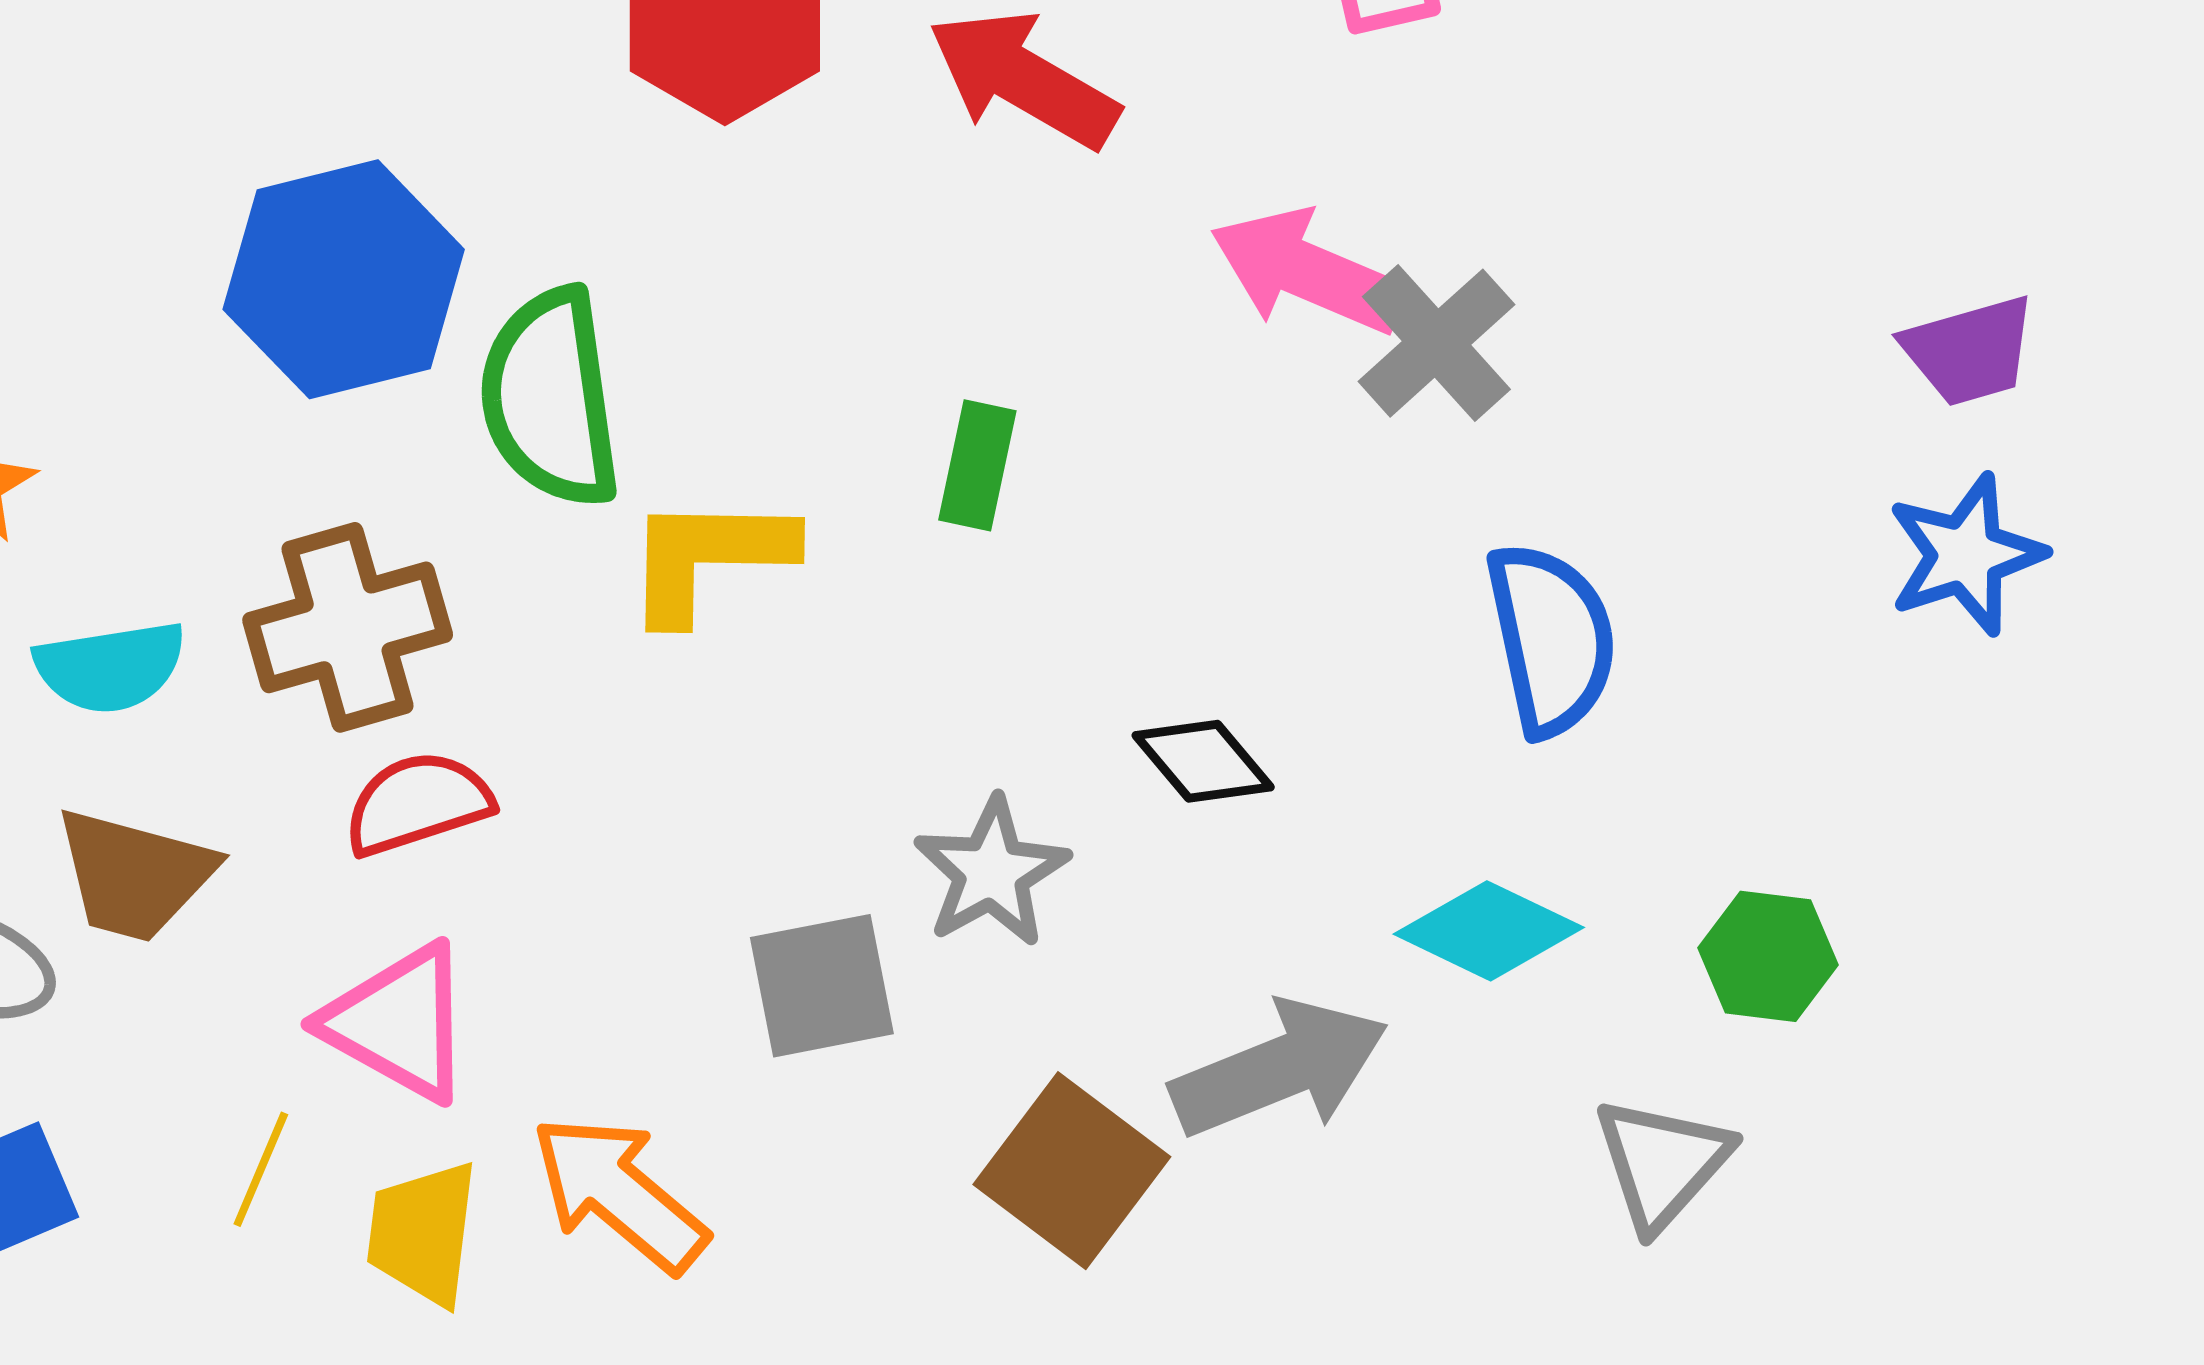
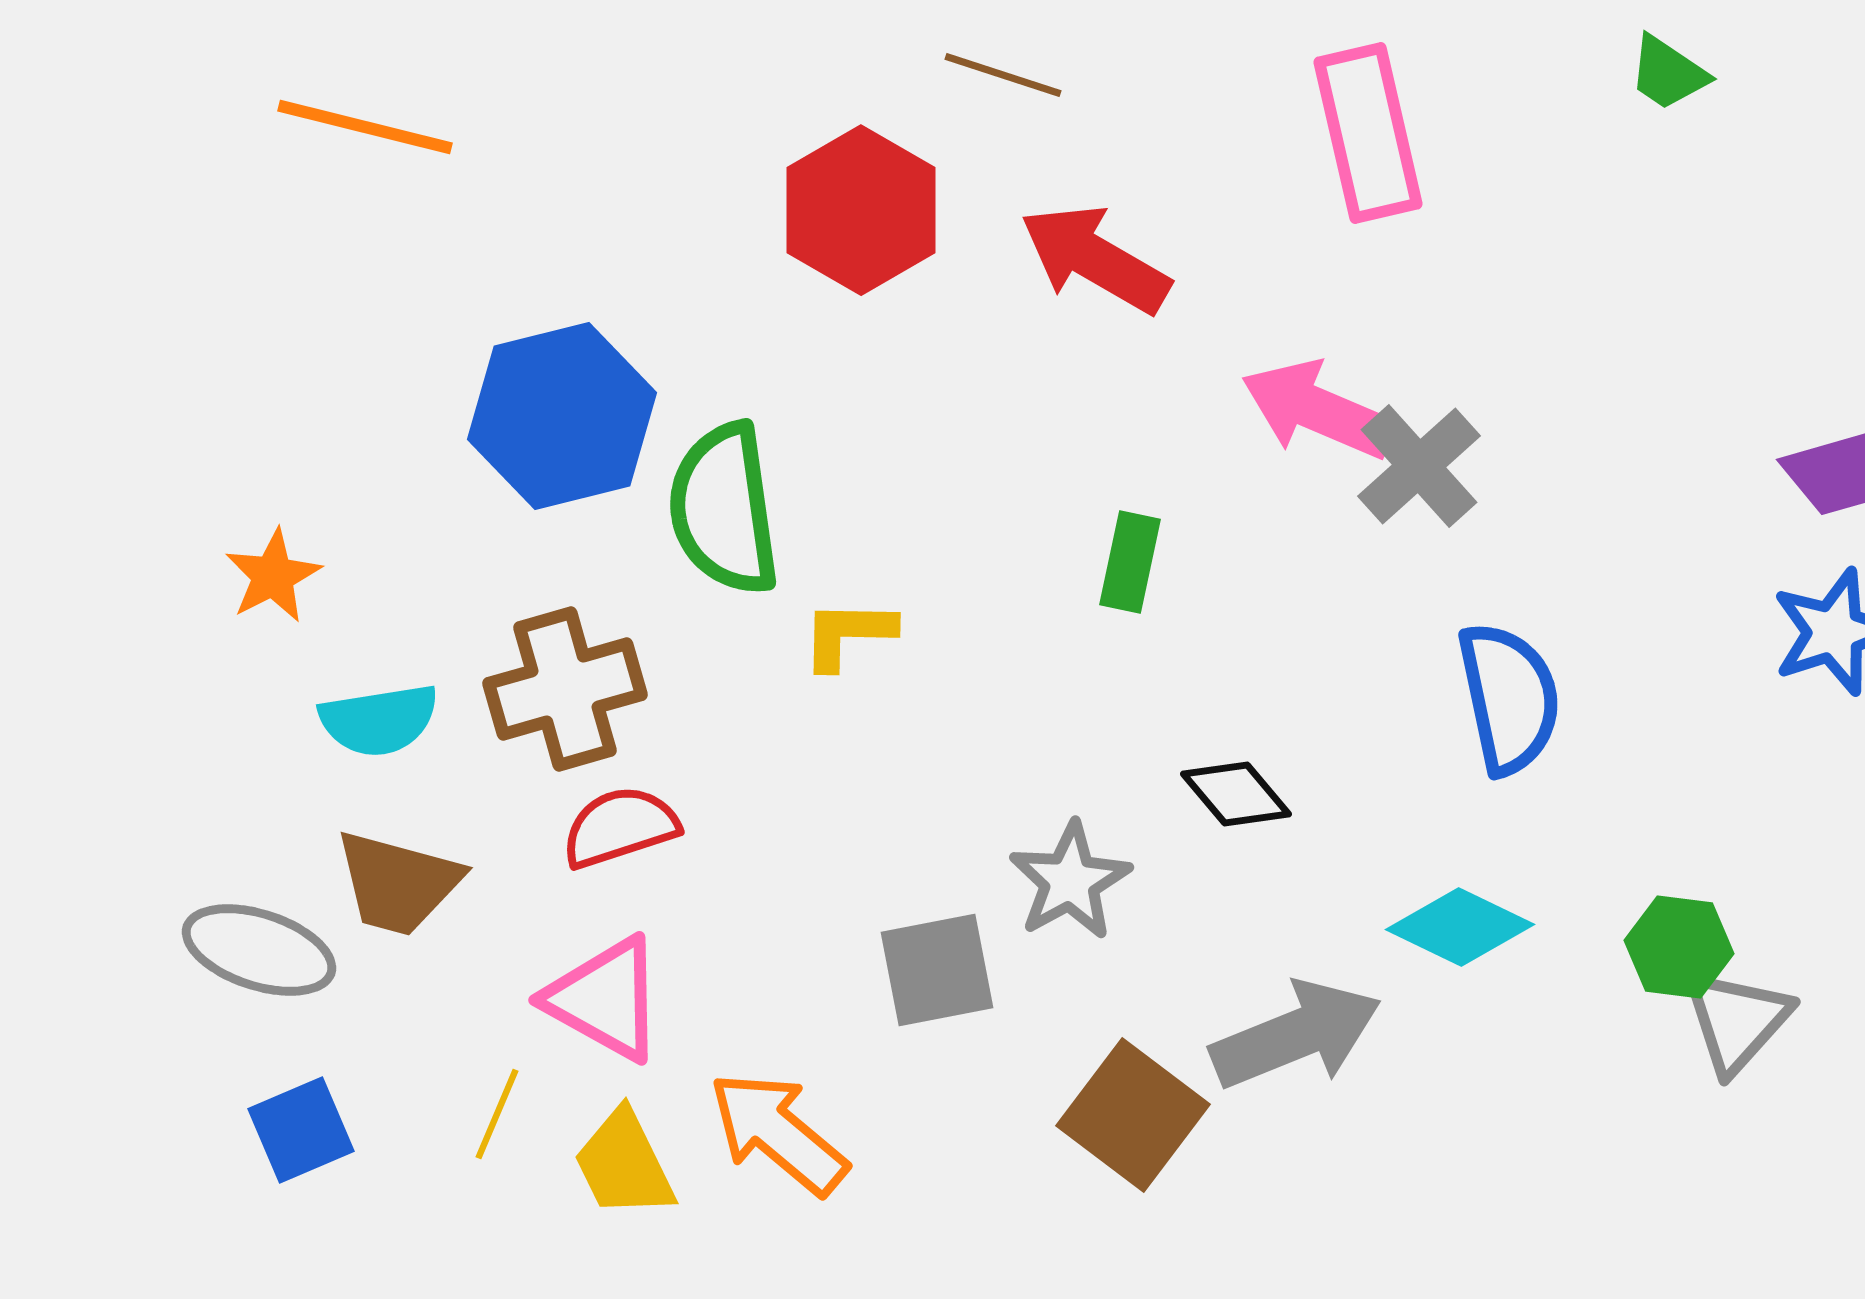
green rectangle: (977, 465) -> (1130, 562), moved
yellow L-shape: (708, 557) -> (848, 634), size x0.7
gray triangle: (1662, 1163) -> (1737, 1021), moved
yellow trapezoid: (423, 1233) -> (624, 1164), turned -33

